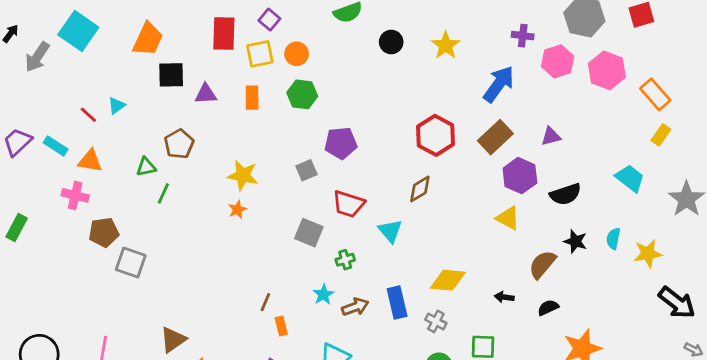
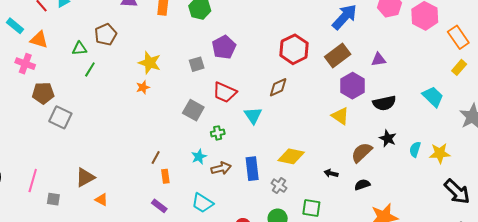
purple pentagon: (341, 143) -> (224, 47), turned -30
cyan semicircle: (613, 239) -> (415, 149), moved

